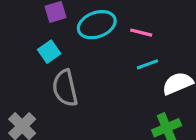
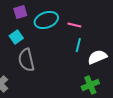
cyan line: (147, 64) -> (78, 45), turned -56

